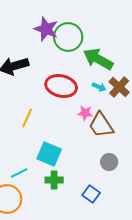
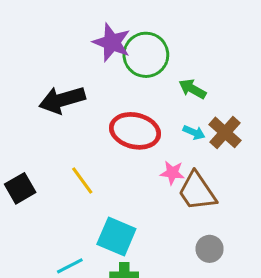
green arrow: (98, 59) -> (192, 89), size x0.6
yellow line: (27, 118) -> (82, 181), turned -60

